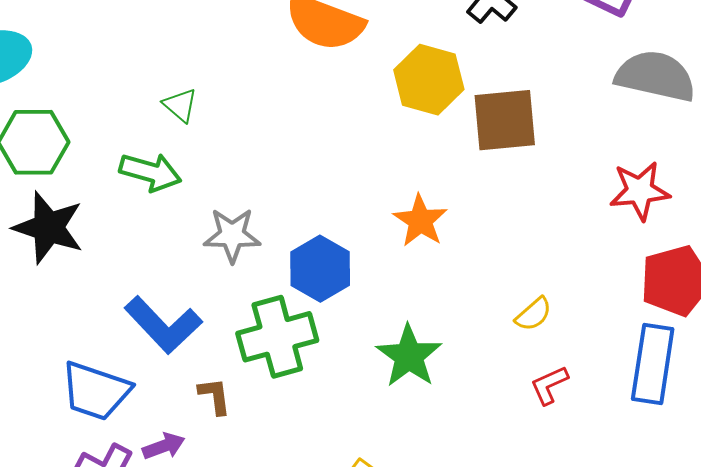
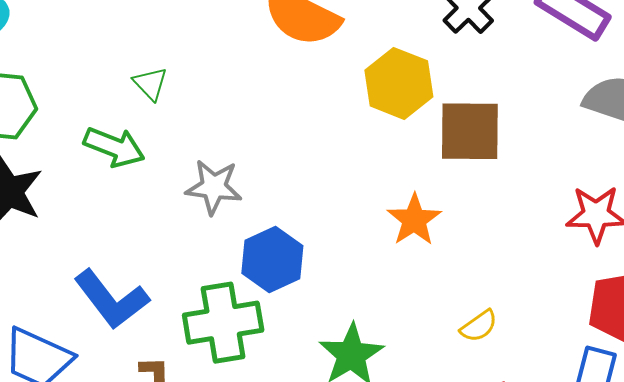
orange star: (420, 221) -> (414, 220), moved
gray star: (232, 235) -> (214, 187), moved

